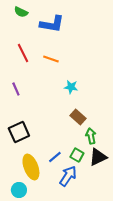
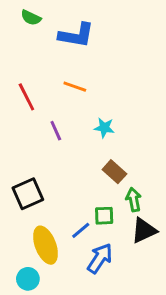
red line: (23, 53) -> (26, 97), moved
purple line: (16, 89) -> (56, 131), moved
green square: (77, 155) -> (104, 216), moved, turned -32

